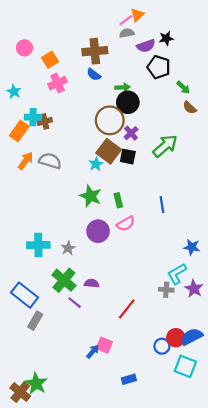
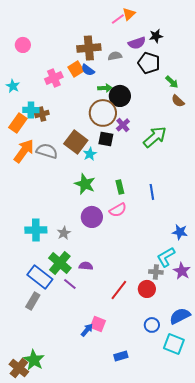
gray semicircle: (127, 33) -> (115, 56), moved
orange square: (50, 60) -> (76, 69), moved
green arrow: (123, 87) -> (105, 88), moved
brown square: (109, 151) -> (76, 142), moved
black square: (128, 157) -> (106, 139), moved
orange arrow: (26, 161) -> (24, 151), size x1.4
green rectangle: (118, 200) -> (120, 187), moved
blue rectangle: (25, 295) -> (40, 277), moved
red circle: (176, 338) -> (147, 289), moved

